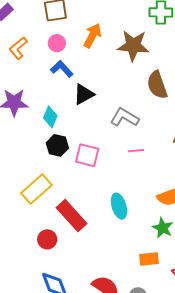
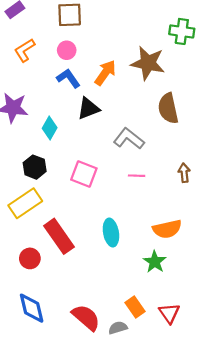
orange arrow: (92, 36) -> (105, 73), moved
black hexagon: (57, 145) -> (35, 167), moved
orange rectangle: (149, 259) -> (135, 307), moved, turned 54

